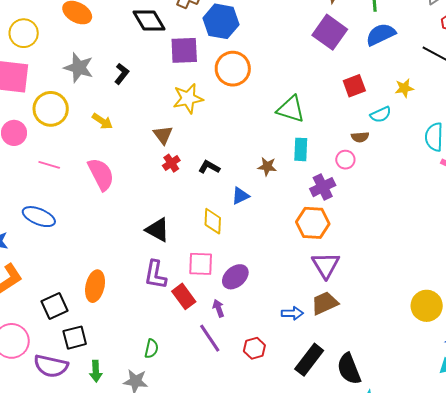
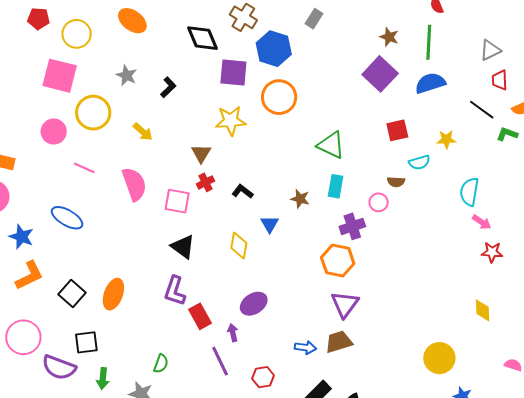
gray star: (79, 68) -> (127, 75), size x0.7
blue triangle: (240, 196) -> (270, 224), turned -42
pink square: (201, 264) -> (177, 201), moved
black square: (54, 306) -> (72, 294), moved, turned -32

